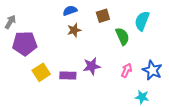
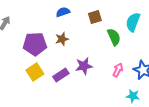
brown star: (74, 30) -> (62, 39), moved
purple pentagon: (25, 44) -> (35, 44), moved
purple rectangle: (68, 75) -> (61, 75), turned -35

